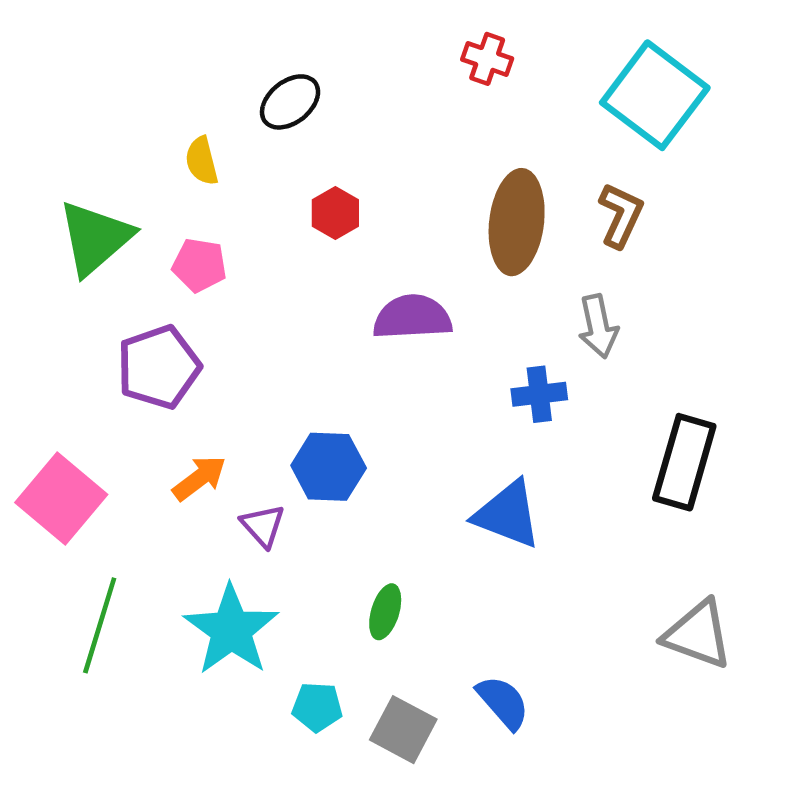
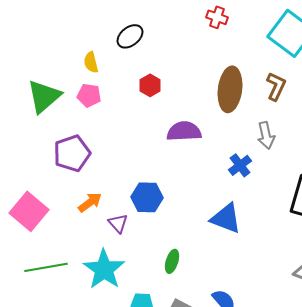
pink pentagon: (199, 265) -> (89, 95), moved
blue cross: (539, 394) -> (240, 165), turned -30
green line: (100, 625) -> (46, 267), turned 63

